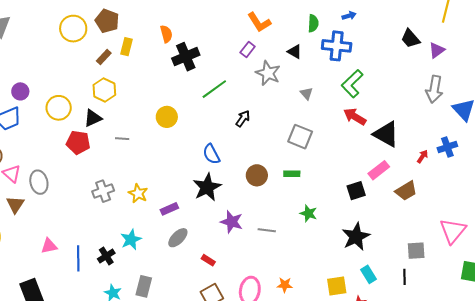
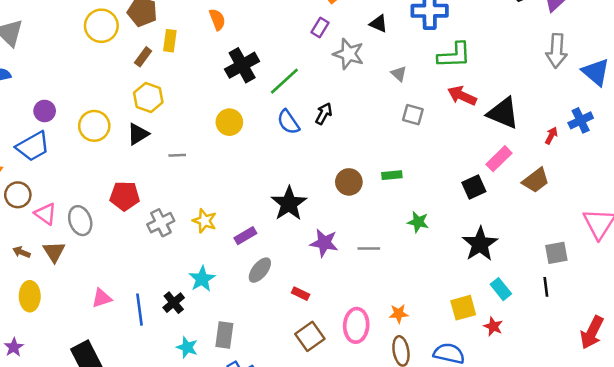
black cross: (186, 57) -> (242, 65), moved
green L-shape: (352, 84) -> (454, 55), turned -132
gray square: (300, 137) -> (413, 115), moved, size x0.7
red pentagon: (78, 142) -> (125, 196), moved
blue semicircle: (211, 154) -> (288, 122), moved

